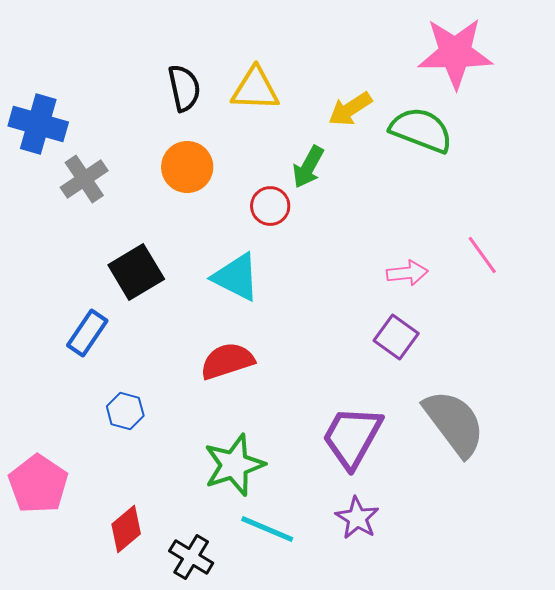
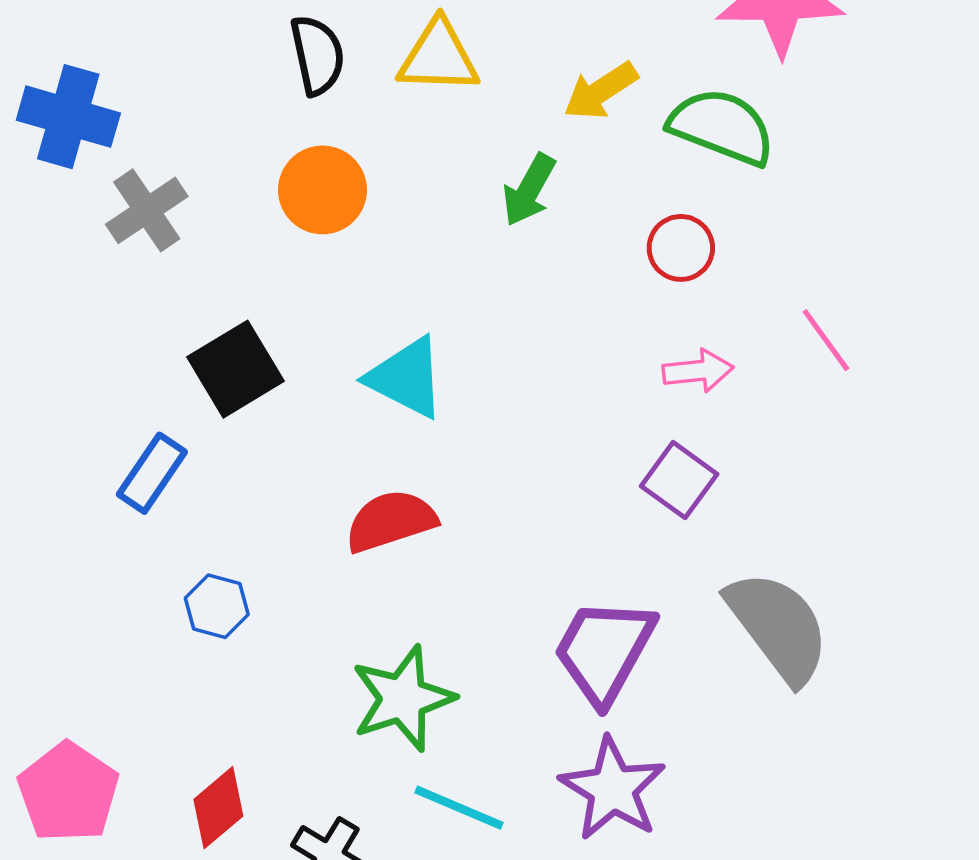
red circle: (270, 206) -> (681, 248), moved
pink pentagon: (38, 484) -> (68, 792), moved
purple star: (357, 518) -> (613, 789), size x1.4

